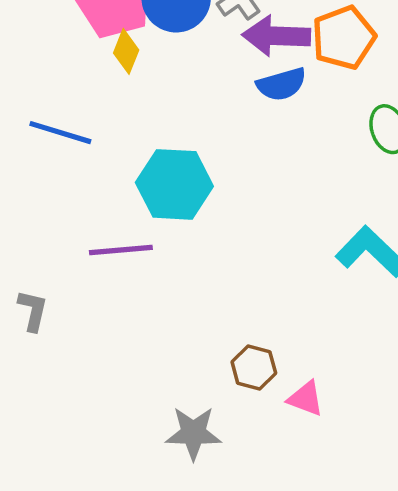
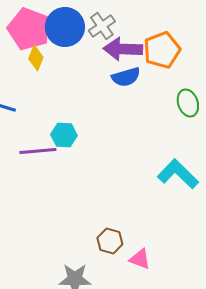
cyan hexagon: (174, 184) -> (64, 135), size x0.6
purple line: (121, 250) -> (38, 151), moved

